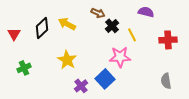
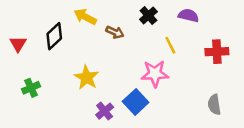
brown arrow: (98, 13) -> (115, 32), moved
yellow arrow: (67, 24) -> (85, 17), moved
black cross: (112, 26) -> (148, 15), moved

